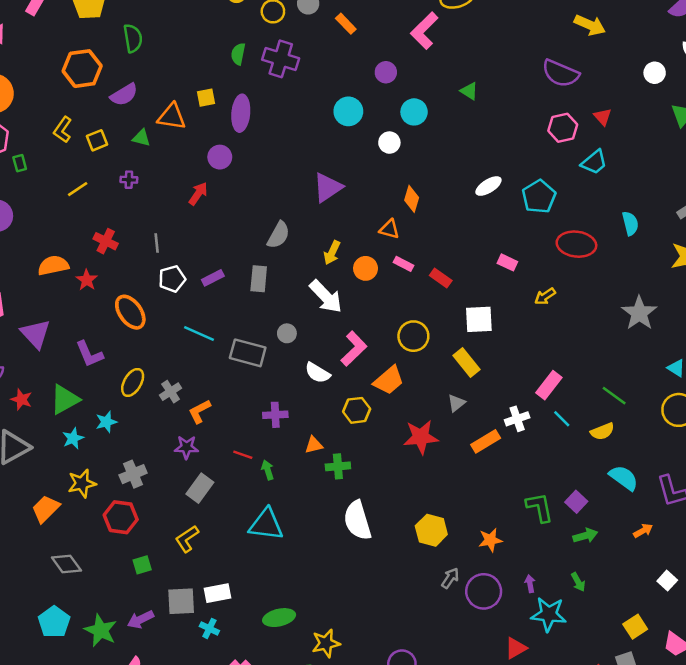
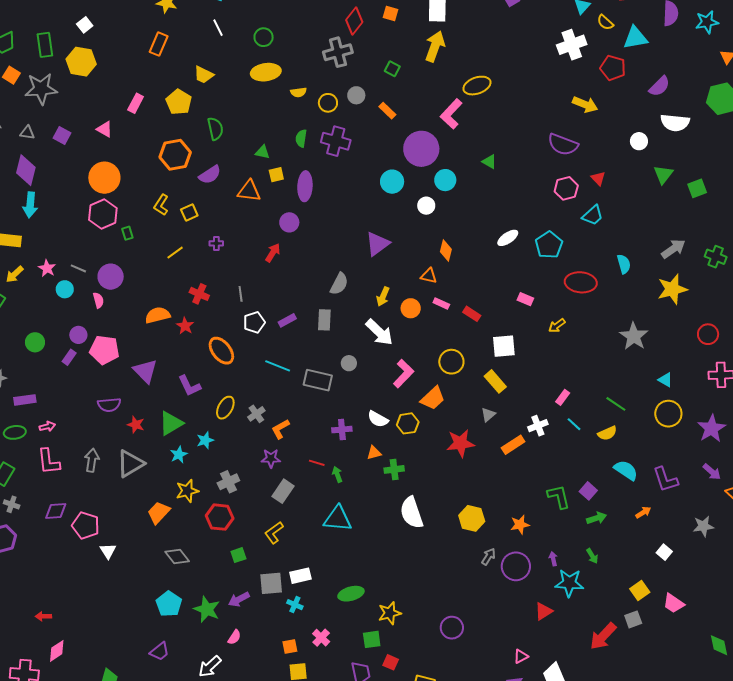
purple circle: (386, 72) -> (421, 149), size x2.0
green triangle: (141, 138) -> (263, 152), moved
white semicircle: (318, 373) -> (378, 419), moved
pink rectangle: (549, 385) -> (563, 397), size x0.7

